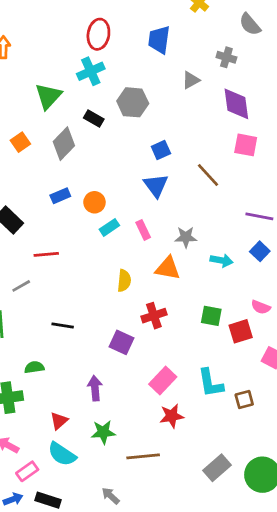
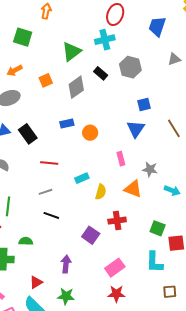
cyan rectangle: (109, 227) -> (82, 178), moved
gray line: (21, 286) -> (45, 192), moved
cyan L-shape: (211, 383) -> (154, 262), moved

